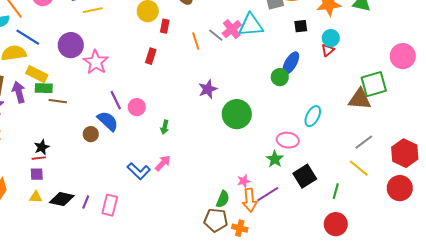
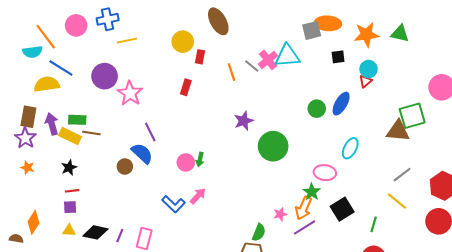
blue ellipse: (291, 63) -> (341, 104), moved
yellow rectangle: (37, 74) -> (70, 136), moved
pink circle: (137, 107) -> (186, 162), moved
black star: (42, 147) -> (69, 168), moved
orange arrow: (250, 200) -> (304, 208), moved, turned 30

